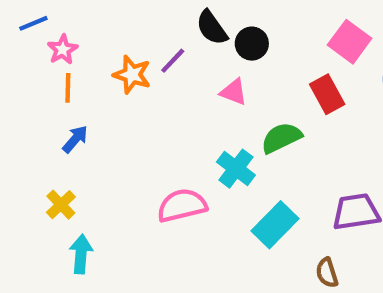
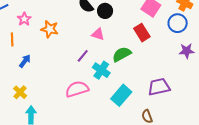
pink star: (63, 50) -> (24, 19), moved
purple line: (173, 61) -> (83, 56), moved
orange line: (68, 88) -> (12, 40), moved

